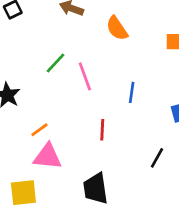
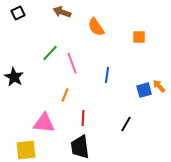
orange line: (39, 130) -> (65, 95), moved, turned -32
red line: (102, 130) -> (83, 118), moved

